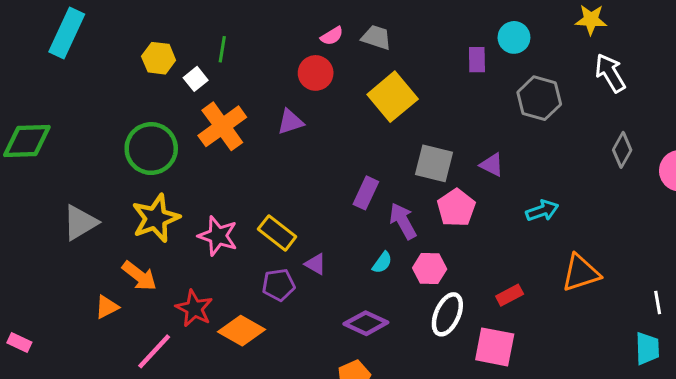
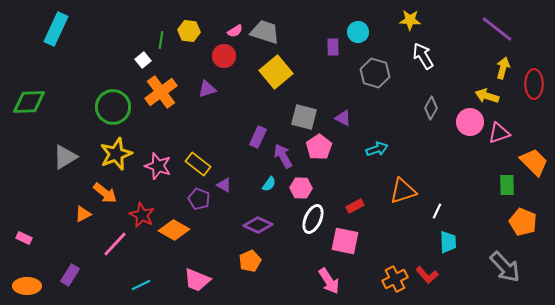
gray trapezoid: (376, 37) -> (265, 32), size x1.4
yellow hexagon: (159, 58) -> (189, 31), moved
purple pentagon: (279, 285) -> (199, 199), turned 30
white line: (658, 303) -> (437, 211), moved, turned 35

